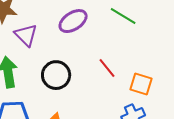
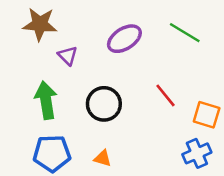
purple triangle: (26, 35) -> (68, 56), size x0.7

